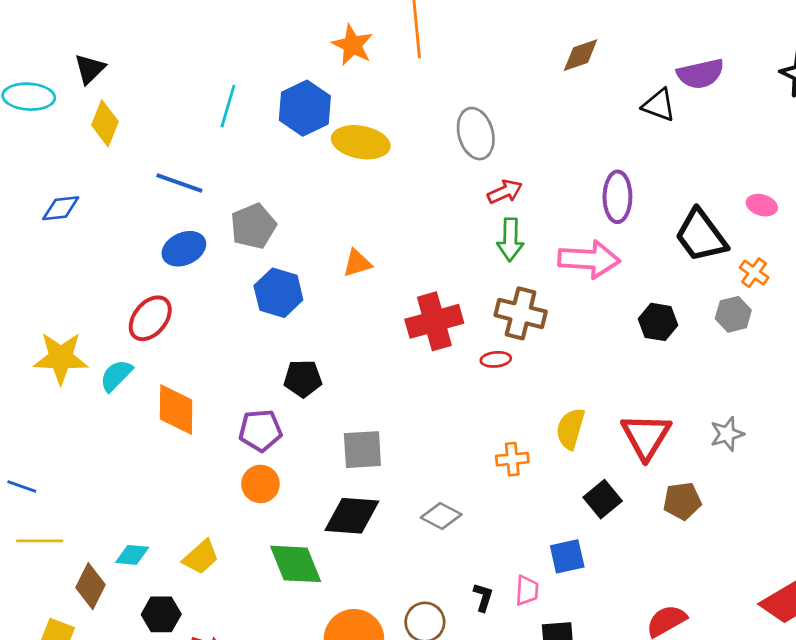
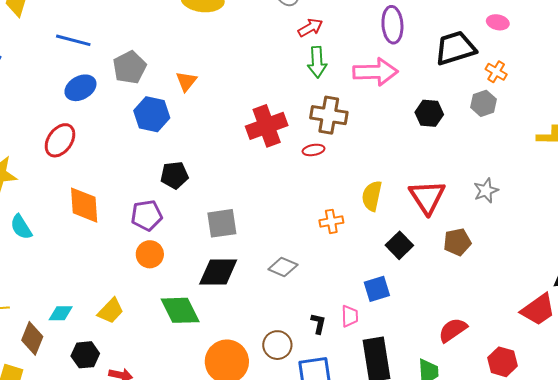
black trapezoid: (701, 236) -> (455, 48), turned 114
orange triangle: (357, 263) -> (186, 81), moved, turned -30
cyan semicircle: (116, 375) -> (21, 227), moved, turned -72

